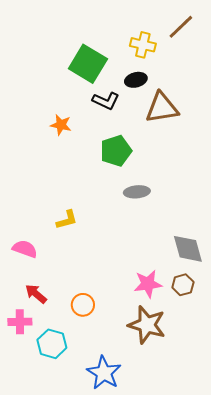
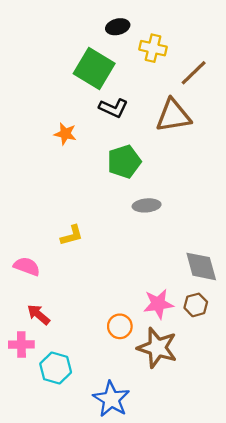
brown line: (181, 27) -> (194, 73), moved
black ellipse: (136, 80) -> (118, 27), moved
orange circle: (83, 305) -> (120, 326), moved

